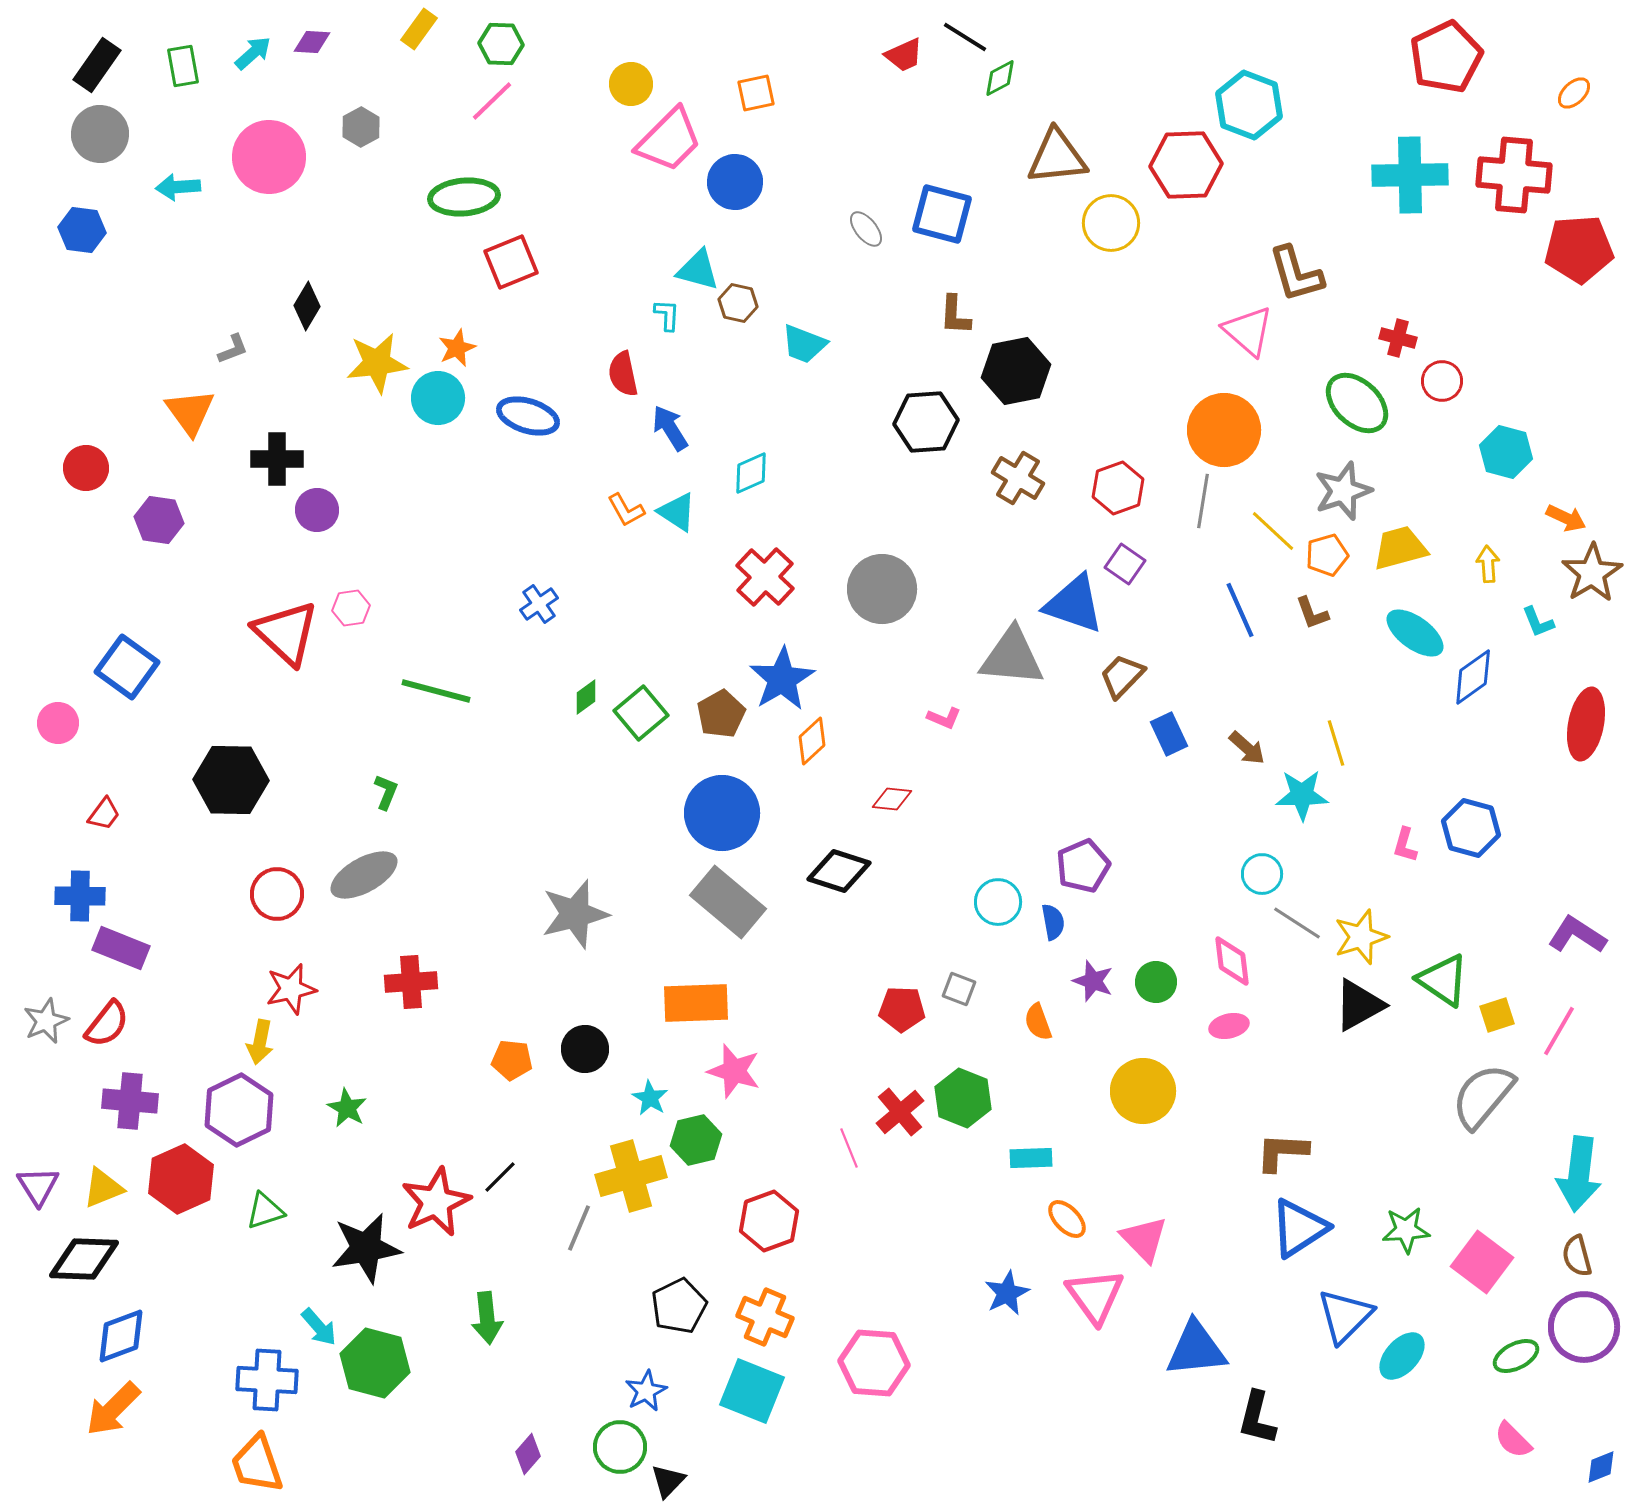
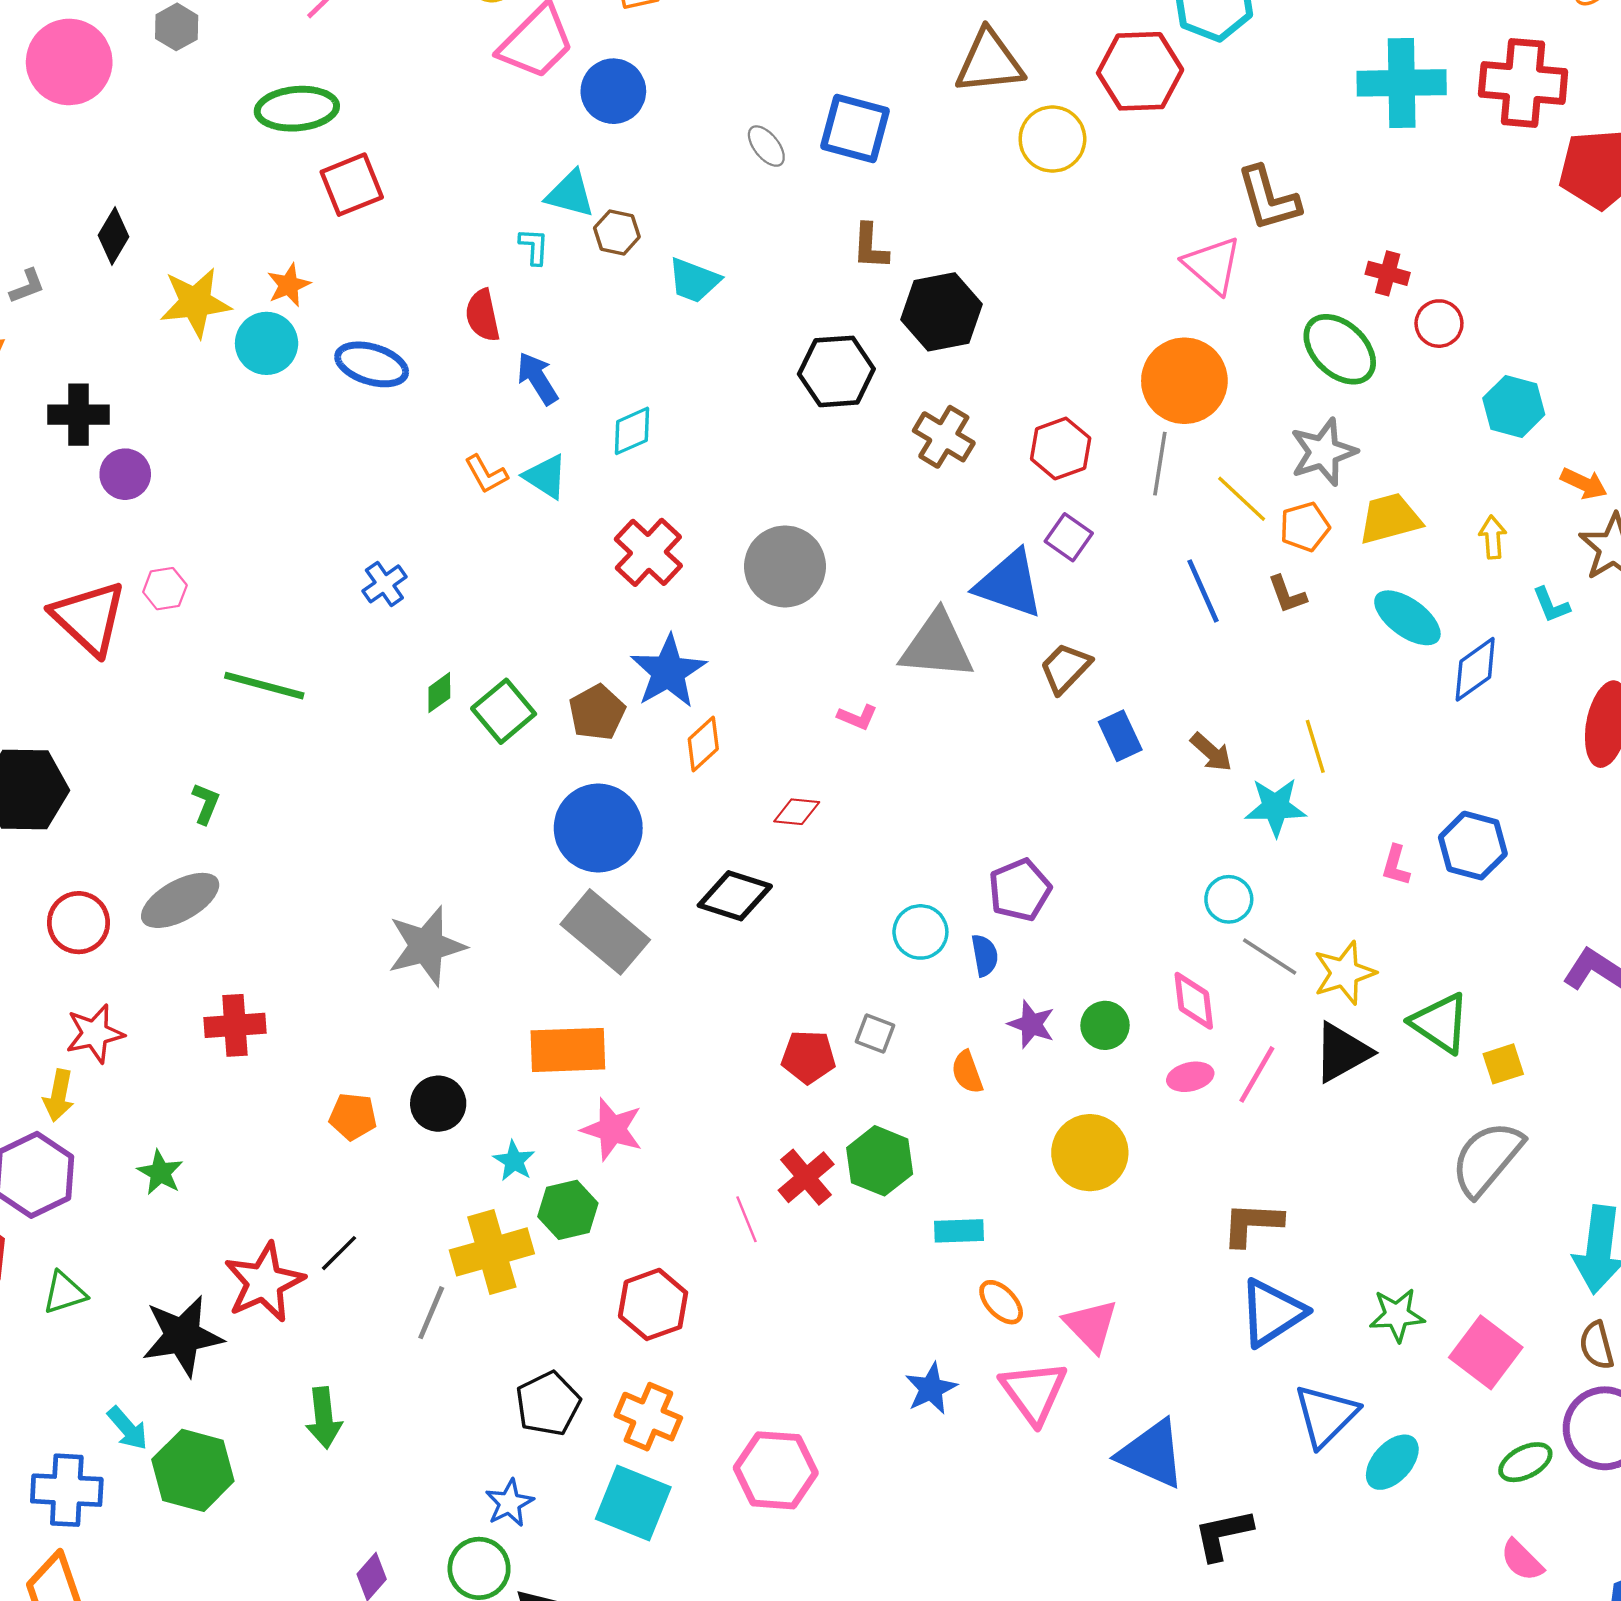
pink line: (1559, 1031) -> (1257, 1074), moved
blue triangle: (1196, 1349) -> (1152, 1454), turned 30
black L-shape: (1257, 1418) -> (1223, 1535), turned 64

